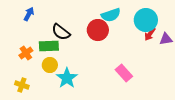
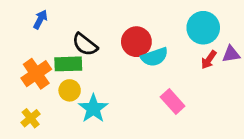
cyan semicircle: (111, 15) -> (155, 57), moved
red arrow: (150, 34) -> (209, 60), moved
orange cross: (26, 53) -> (36, 74), size x1.5
yellow cross: (22, 85) -> (31, 118), turned 32

